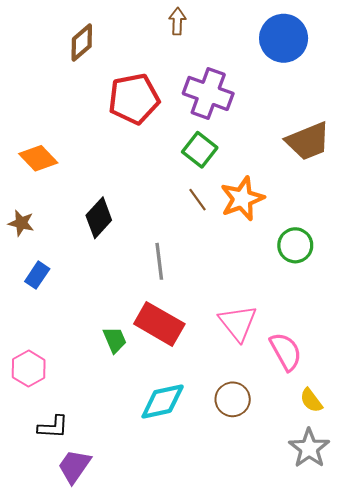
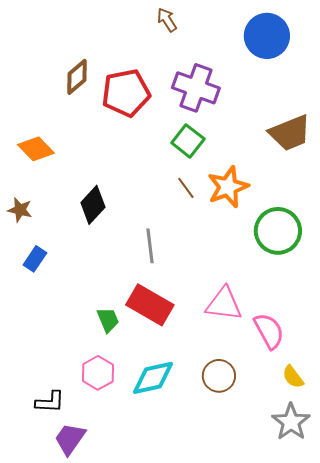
brown arrow: (177, 21) -> (167, 20), turned -35
brown diamond: (82, 42) -> (77, 77), moved
green circle: (295, 245) -> (278, 231), size x1.4
pink triangle: (238, 323) -> (224, 304), turned -45
pink hexagon: (29, 369) -> (98, 373), moved

